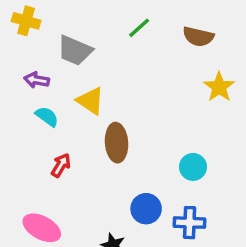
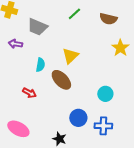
yellow triangle: (90, 101) -> (70, 56), moved, turned 42
cyan semicircle: (47, 117) -> (40, 65), moved, turned 64
brown ellipse: (117, 143) -> (61, 80), turned -40
red arrow: (61, 165) -> (29, 93), turned 88

